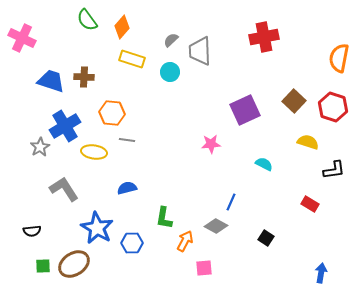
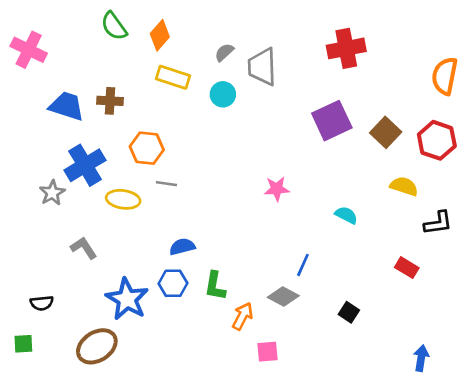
purple square: (245, 110) -> (332, 121), moved
blue semicircle: (127, 188) -> (182, 247), moved
gray L-shape: (64, 189) -> (84, 248), size x0.7
blue hexagon: (132, 243) -> (173, 283), moved
green square: (43, 266) -> (23, 344), moved

